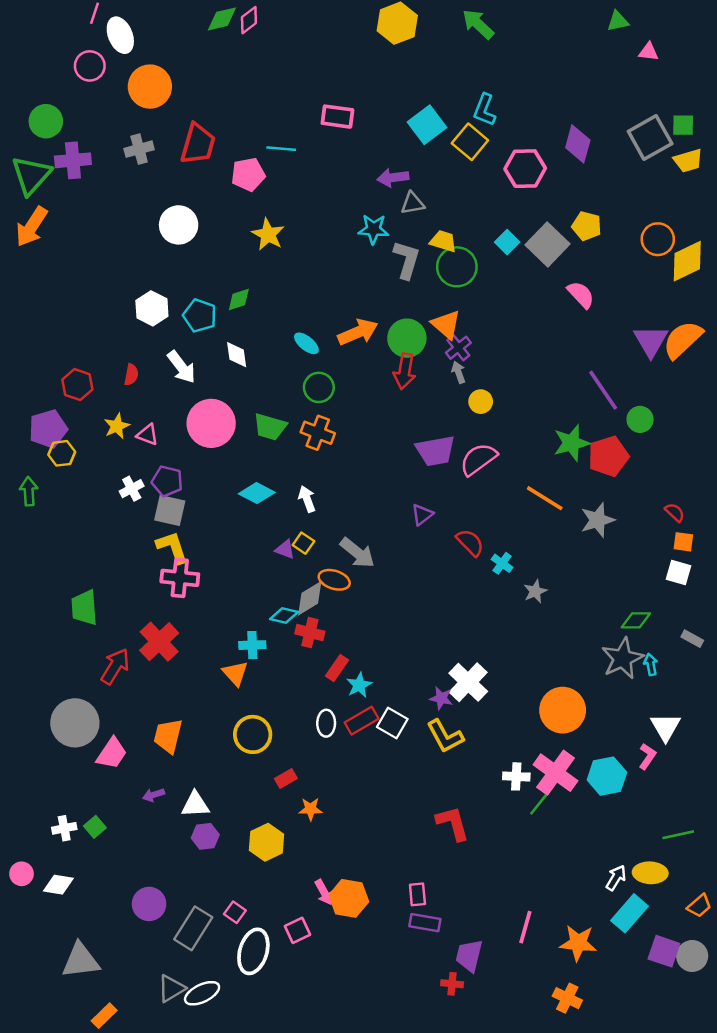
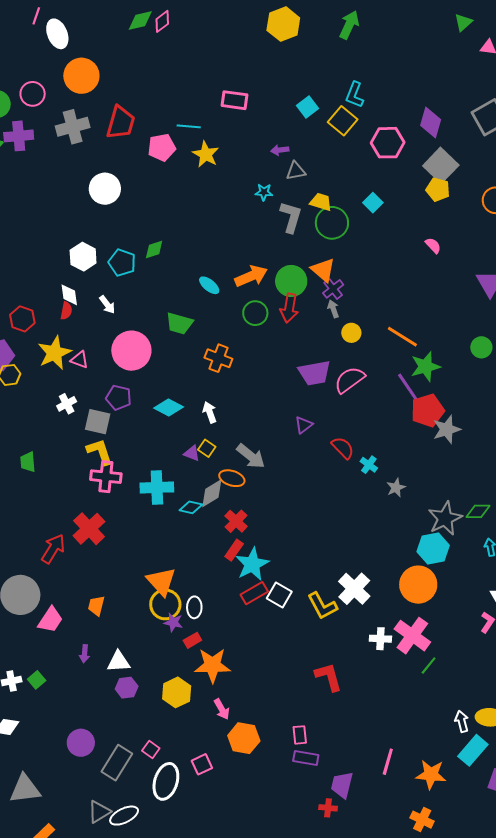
green triangle: (618, 21) -> (463, 22), turned -30
green arrow: (478, 24) -> (349, 25), turned 72
pink circle: (90, 66) -> (33, 94), moved
cyan square: (427, 125) -> (308, 107), size x0.7
gray cross: (139, 149) -> (73, 127), size x1.4
purple arrow: (393, 178) -> (280, 150), size x0.7
cyan star: (373, 229) -> (264, 192), size x0.7
yellow star: (268, 234) -> (206, 154), moved
gray square: (548, 244) -> (441, 165), moved
pink semicircle: (581, 295) -> (433, 245), size x0.7
white diamond: (237, 355) -> (69, 295), moved
white arrow: (182, 367) -> (107, 305), size x0.7
green circle: (319, 387) -> (255, 313), moved
purple line: (603, 390) -> (410, 390), moved
yellow star: (117, 426) -> (54, 353), size x1.6
green trapezoid: (270, 427) -> (179, 323), moved
red pentagon: (608, 456) -> (428, 411), moved
purple pentagon: (167, 481) -> (119, 398), moved
orange line: (545, 498) -> (402, 337), moved
green trapezoid: (84, 608) -> (28, 462), moved, size x0.7
red cross: (310, 633) -> (236, 521), moved, turned 30
cyan cross: (252, 645) -> (157, 487), moved, size x1.5
gray star: (622, 658) -> (445, 518), moved
orange triangle: (235, 673) -> (161, 581), moved, size x1.4
white cross: (468, 682) -> (354, 589), moved
cyan star: (359, 685) -> (252, 564), size x1.6
purple star: (441, 698) -> (173, 622), moved
white ellipse: (326, 723) -> (194, 607), moved
orange trapezoid: (168, 736) -> (96, 606), size x0.7
cyan hexagon: (607, 776) -> (433, 548), moved
purple arrow: (154, 795) -> (84, 654), turned -66
green line: (538, 805) -> (429, 666), moved
orange star: (311, 809) -> (213, 665), size x1.8
white arrow: (616, 878) -> (462, 721), turned -45
pink arrow: (324, 892) -> (222, 709), moved

